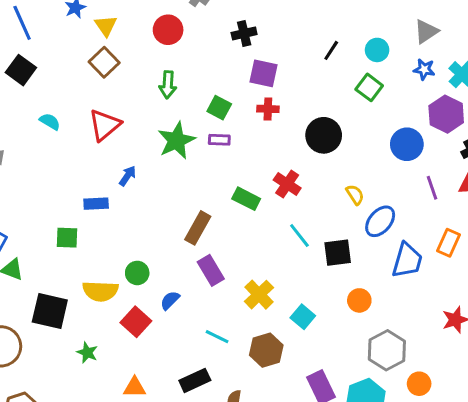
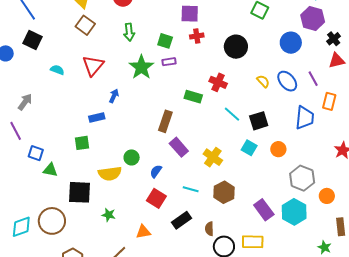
purple line: (432, 188) -> (313, 79), moved
blue ellipse: (380, 221) -> (287, 81), moved, turned -70
cyan square: (303, 317) -> (249, 148), moved
red square: (136, 322) -> (156, 198), moved

